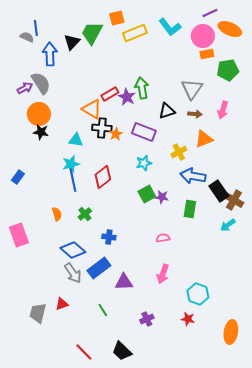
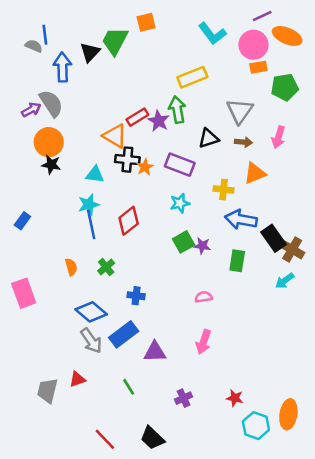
yellow rectangle: (135, 33) -> (192, 77), moved
yellow cross: (179, 152) -> (224, 190), turned 35
cyan hexagon: (198, 294) -> (256, 426), moved

